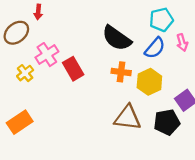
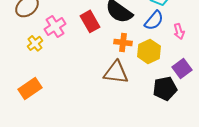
pink arrow: (182, 43) -> (179, 31), moved
red rectangle: (73, 69) -> (90, 21), moved
brown triangle: (128, 118) -> (116, 72), moved

